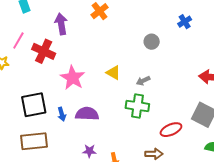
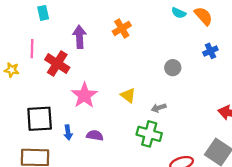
pink line: (18, 41) -> (32, 49), turned -36
purple semicircle: (87, 114) -> (95, 135), size x0.7

